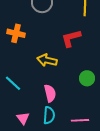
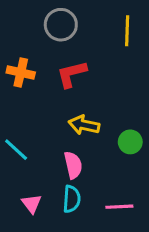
red L-shape: (71, 38) -> (72, 74), moved
yellow arrow: (47, 60) -> (84, 125), moved

